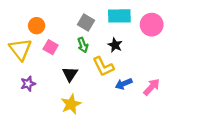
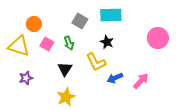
pink circle: (152, 25) -> (158, 38), moved
green arrow: (83, 45) -> (69, 43), moved
yellow triangle: (20, 49) -> (19, 46), turned -35

